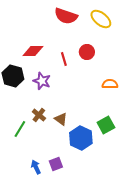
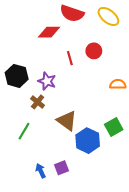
red diamond: (33, 51) -> (49, 32), moved
brown cross: (39, 115) -> (38, 102), moved
brown triangle: (61, 119) -> (67, 121), size x1.5

